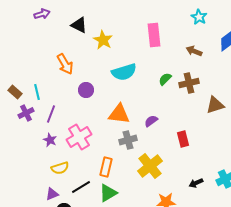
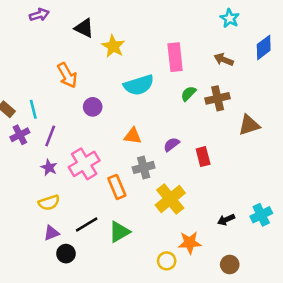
pink rectangle: (154, 35) -> (175, 57), moved
orange triangle: (119, 114) -> (133, 136), size x0.7
red rectangle: (183, 139) -> (203, 157), moved
orange rectangle: (106, 167) -> (117, 187), moved, turned -36
yellow semicircle: (60, 168) -> (49, 203), moved

